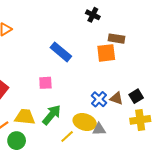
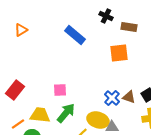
brown rectangle: (117, 39) -> (129, 27), moved
blue rectangle: (61, 52) -> (75, 35), moved
pink square: (45, 83) -> (60, 90), moved

